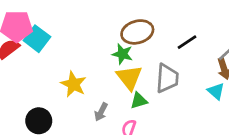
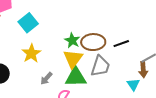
brown ellipse: (137, 32) -> (93, 42), moved
cyan square: (37, 39) -> (28, 23), moved
green triangle: (139, 101) -> (76, 77), size x1.6

